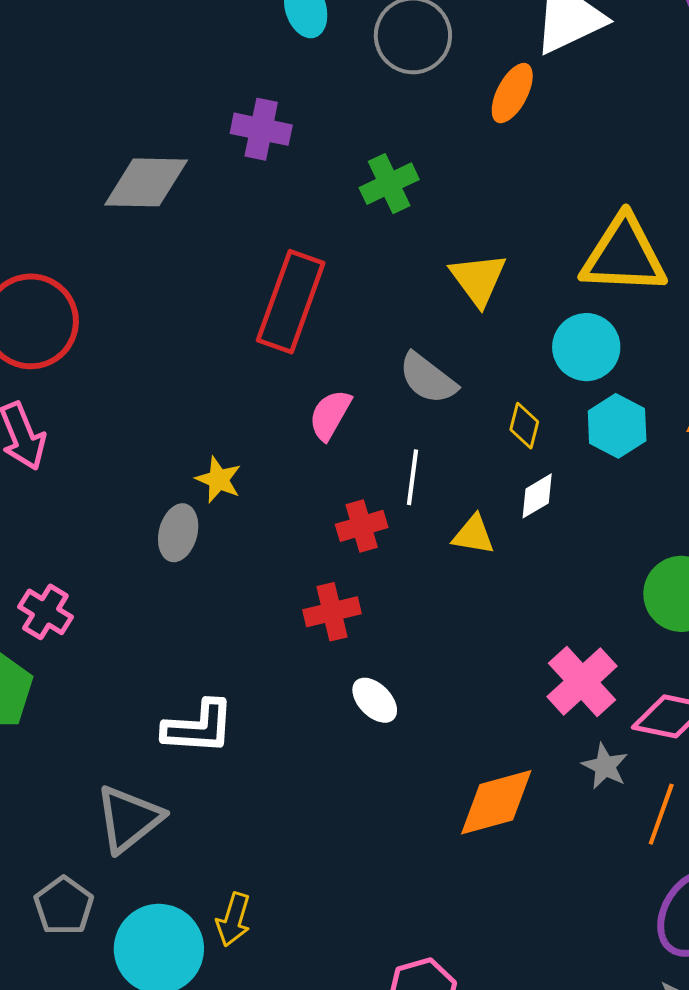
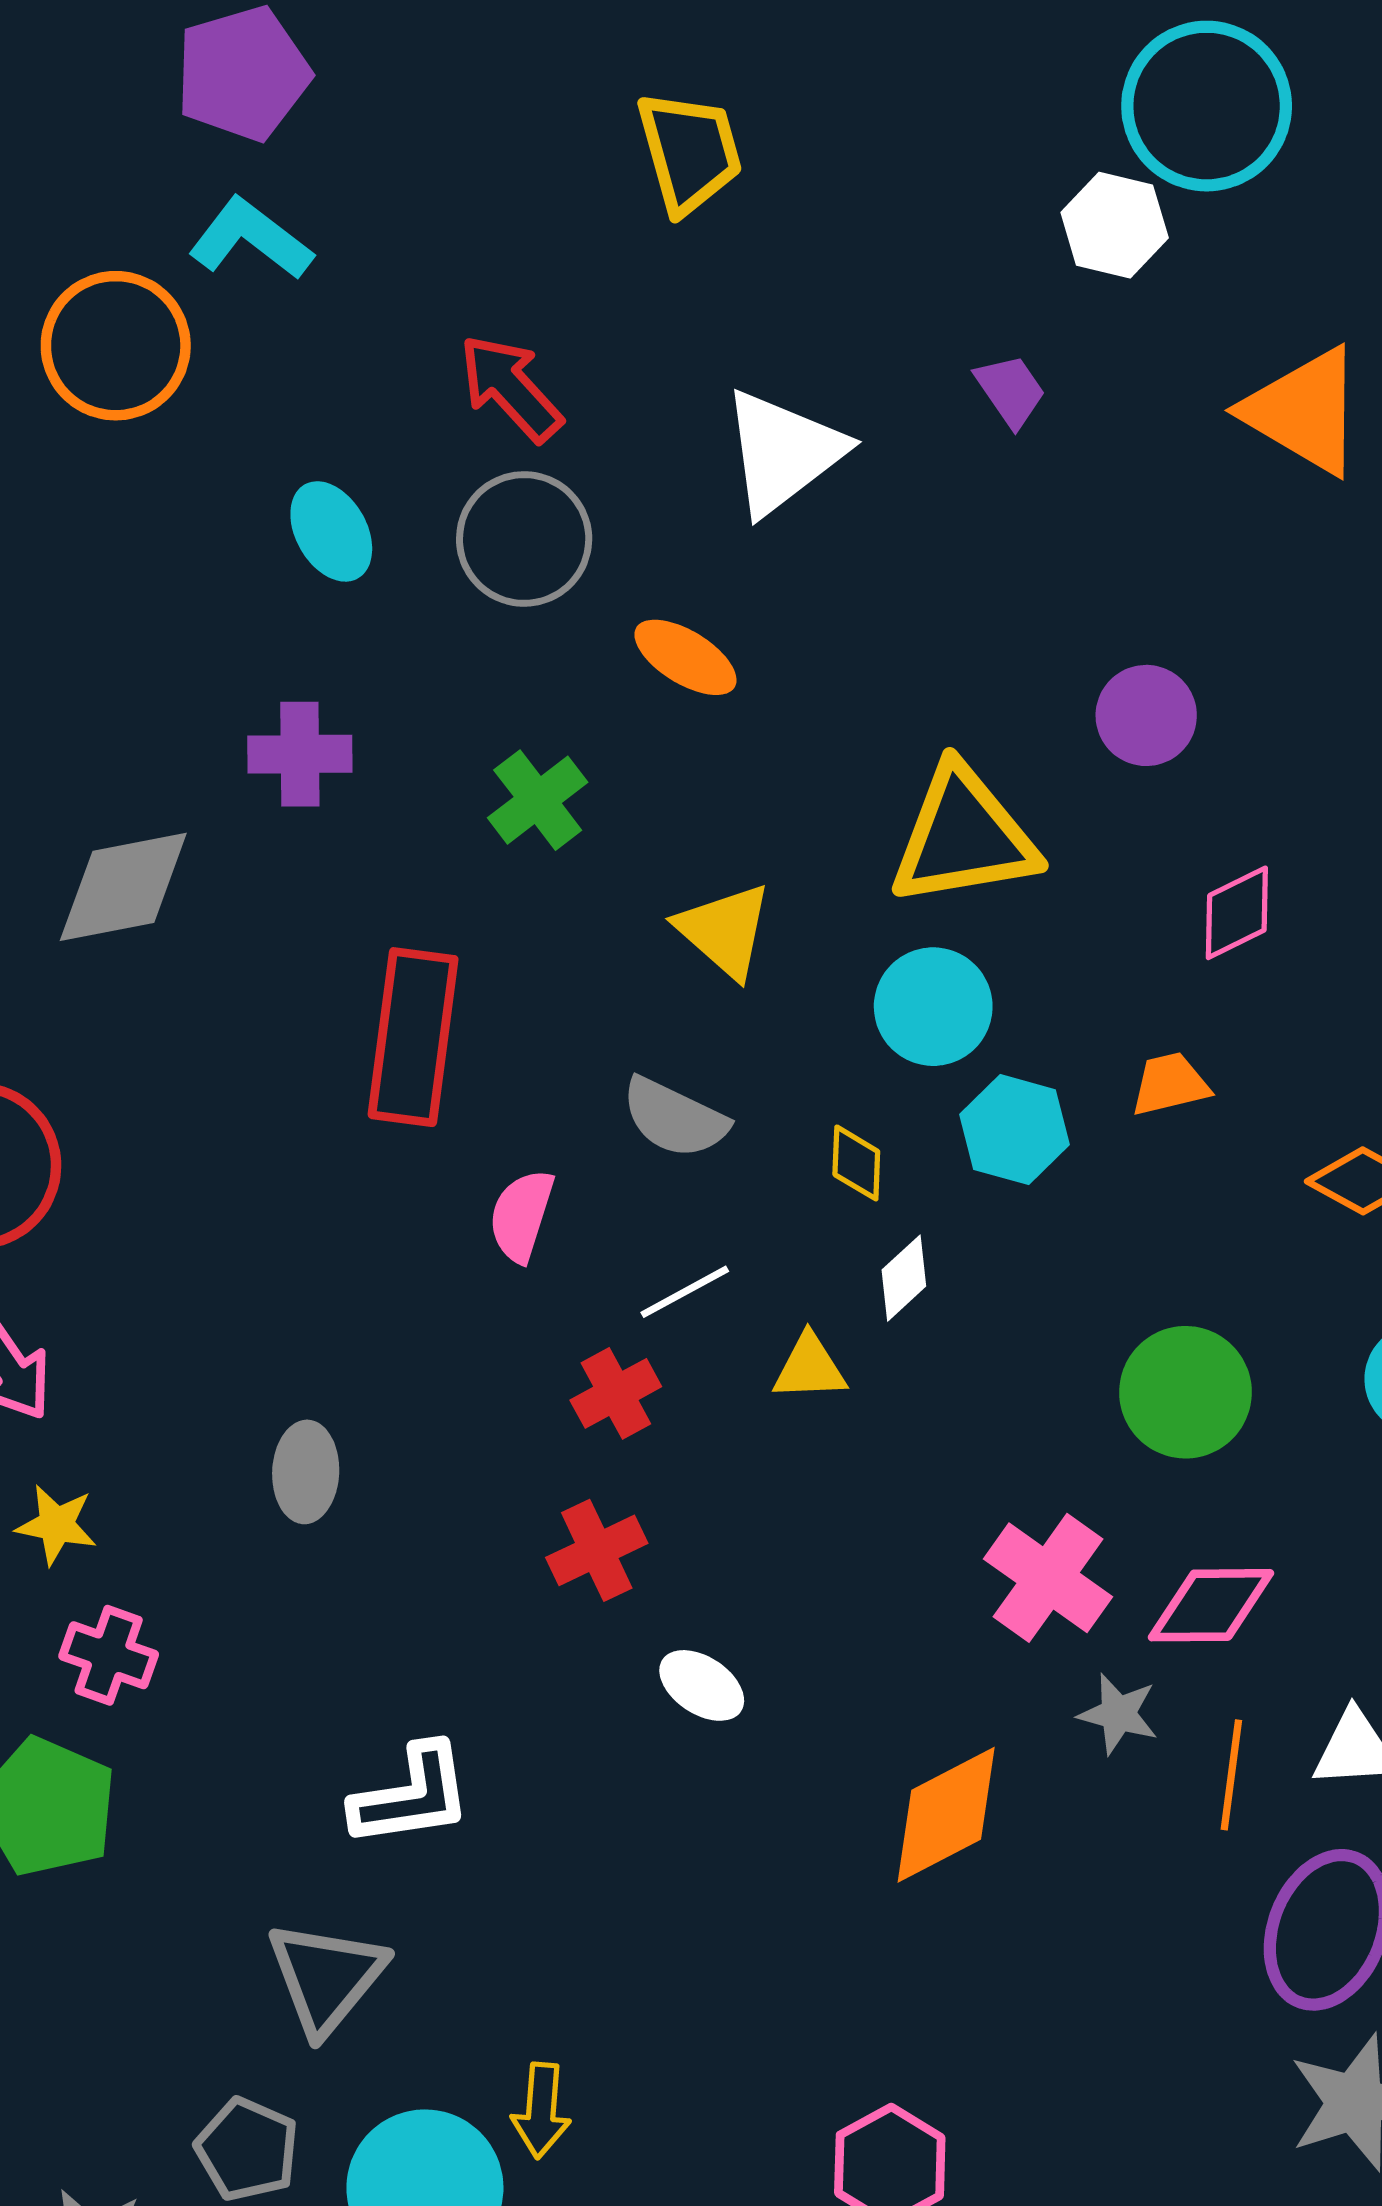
orange ellipse: (512, 93) -> (685, 657), moved, turned -74
white line: (413, 477) -> (685, 1292), turned 66
yellow star: (218, 480) -> (56, 1525), moved

